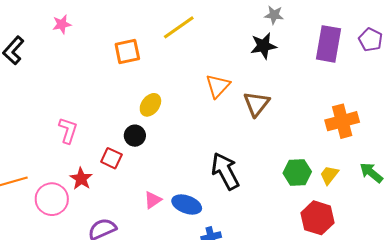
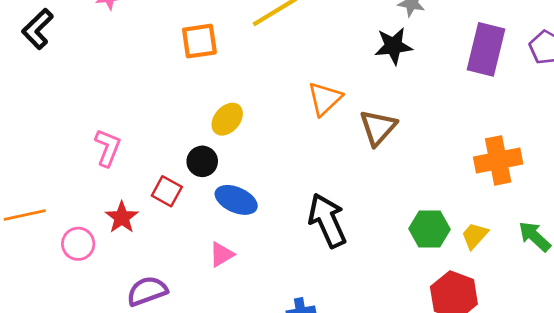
pink circle: (52, 199) -> (78, 244), size x0.7
blue ellipse: (187, 204) -> (236, 200), moved

